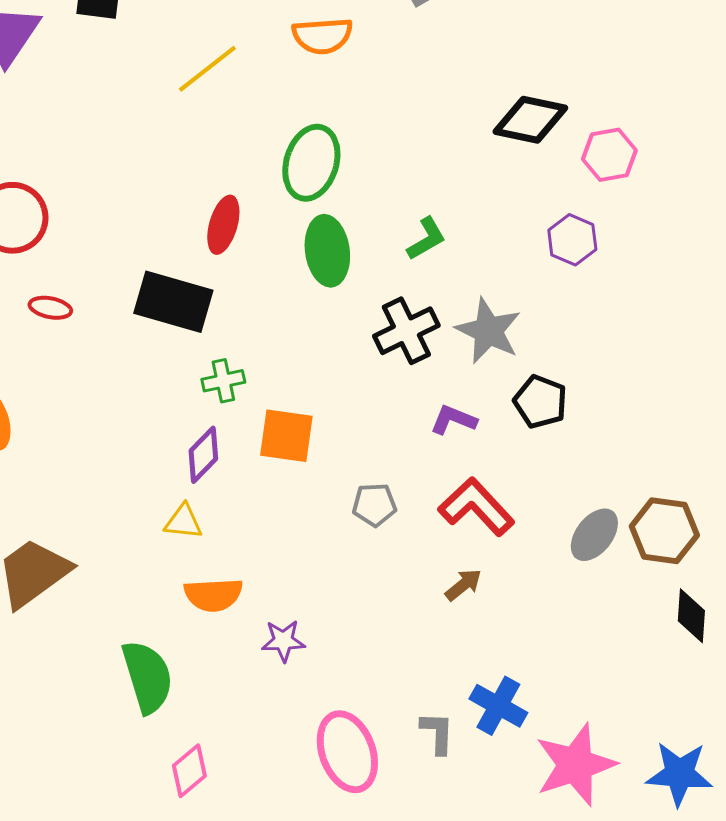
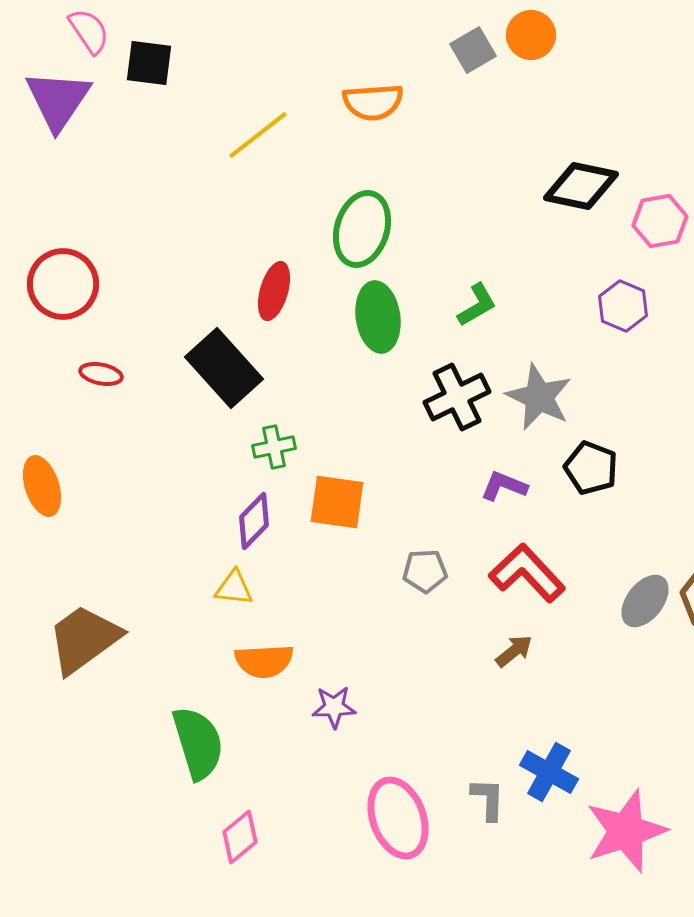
black rectangle: (173, 302) -> (224, 368), turned 32

